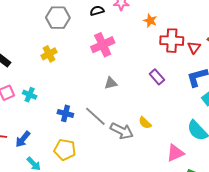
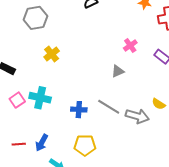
gray hexagon: (58, 18) -> (35, 18), moved
pink cross: (103, 45) -> (130, 45), moved, size x0.6
cyan cross: (30, 95) -> (40, 98), size x1.5

